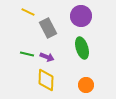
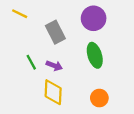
yellow line: (28, 12) -> (20, 14), moved
green line: (27, 54) -> (31, 62), turned 48

